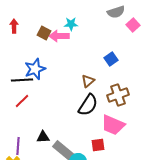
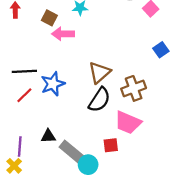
pink arrow: (59, 36) -> (63, 34), moved
blue square: (111, 59) -> (161, 50), moved
blue star: (35, 69) -> (53, 84), moved
brown triangle: (88, 81) -> (99, 73), size x1.5

